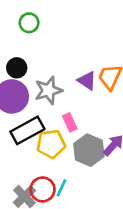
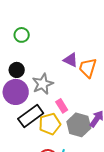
purple triangle: (87, 81) -> (71, 60), moved

